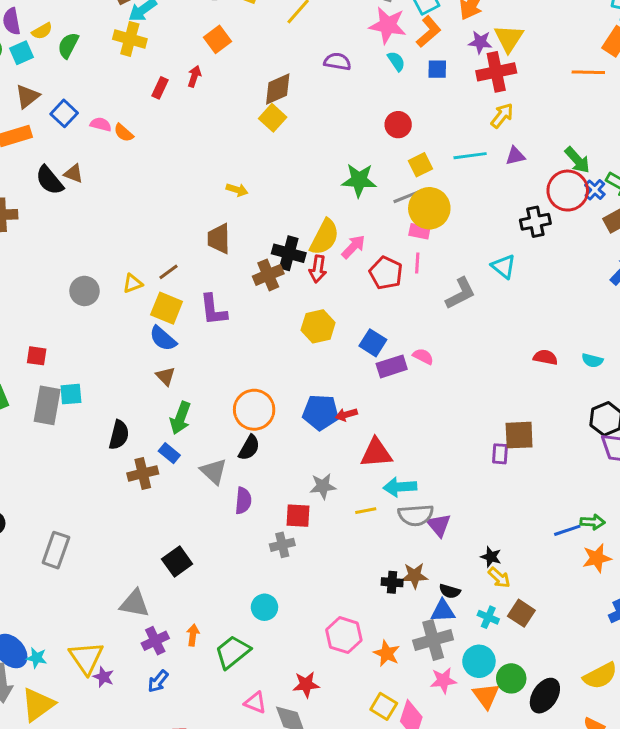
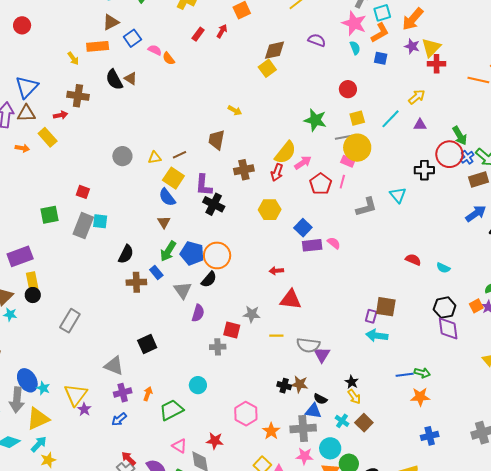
red cross: (496, 72) -> (437, 64), moved, size x0.7
cyan line: (470, 156) -> (391, 119), turned -50
black cross: (289, 253) -> (214, 204), moved
blue pentagon: (321, 412) -> (192, 253), moved
cyan arrow: (400, 487) -> (377, 336), moved

